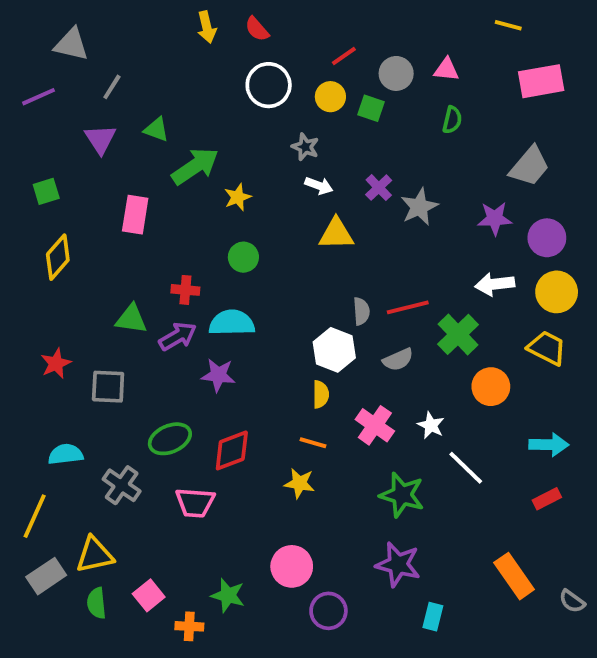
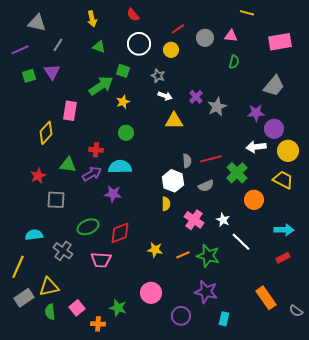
yellow line: (508, 25) -> (247, 13), moved
yellow arrow: (207, 27) -> (92, 19), moved
green square: (371, 108) -> (123, 71), moved
green triangle: (156, 130) -> (99, 47), moved
green square: (46, 191) -> (29, 76), moved
purple circle: (547, 238) -> (274, 129), moved
yellow diamond: (58, 257) -> (46, 133), moved
red star: (56, 363) -> (38, 176), moved
orange line: (313, 443) -> (183, 255), moved, turned -40
purple circle: (328, 611) -> (181, 316), moved

